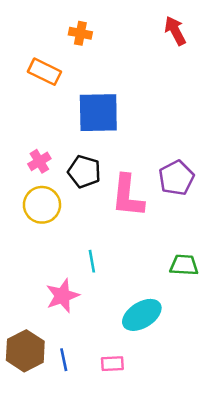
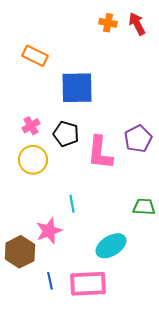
orange cross: (80, 33) -> (108, 23), moved
brown hexagon: (25, 351) -> (20, 252), moved
pink rectangle: (112, 364) -> (88, 284), size x2.0

